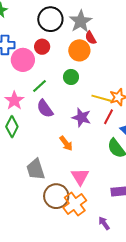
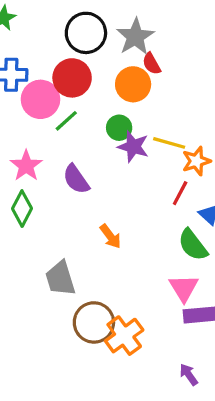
red circle: (42, 47) -> (72, 78), size x1.5
green line: (39, 86) -> (66, 121), moved
yellow line: (101, 98) -> (169, 143), moved
purple star: (81, 117) -> (133, 147), moved
pink triangle: (80, 177) -> (184, 288), moved
purple arrow: (104, 223) -> (189, 375), moved

